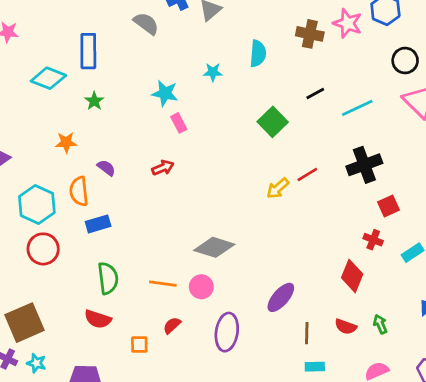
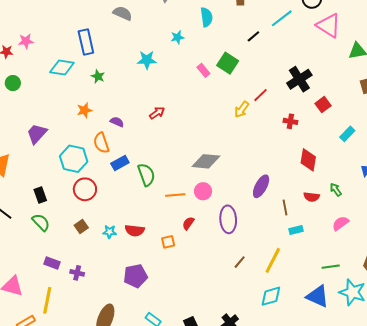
cyan line: (357, 108) -> (282, 18), moved
pink rectangle: (179, 123) -> (203, 70), moved
red cross: (373, 240) -> (290, 121), moved
green semicircle: (108, 278) -> (146, 175), moved
brown square: (24, 323) -> (81, 226), moved, size x0.5
cyan star: (36, 363) -> (110, 232), moved

